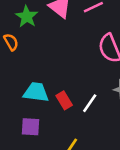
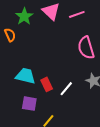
purple square: (30, 127) -> (29, 104), moved

